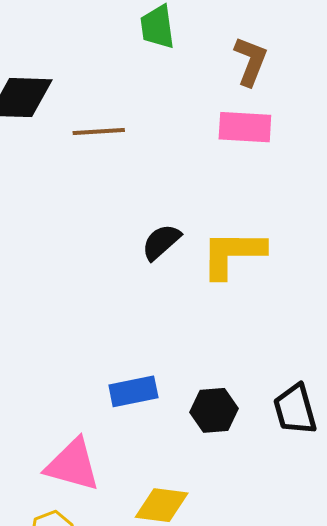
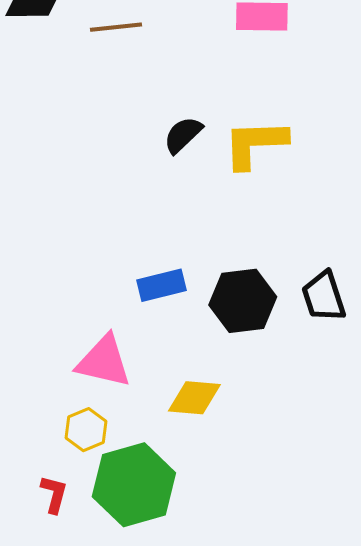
black hexagon: (214, 410) -> (243, 301), size x1.4

